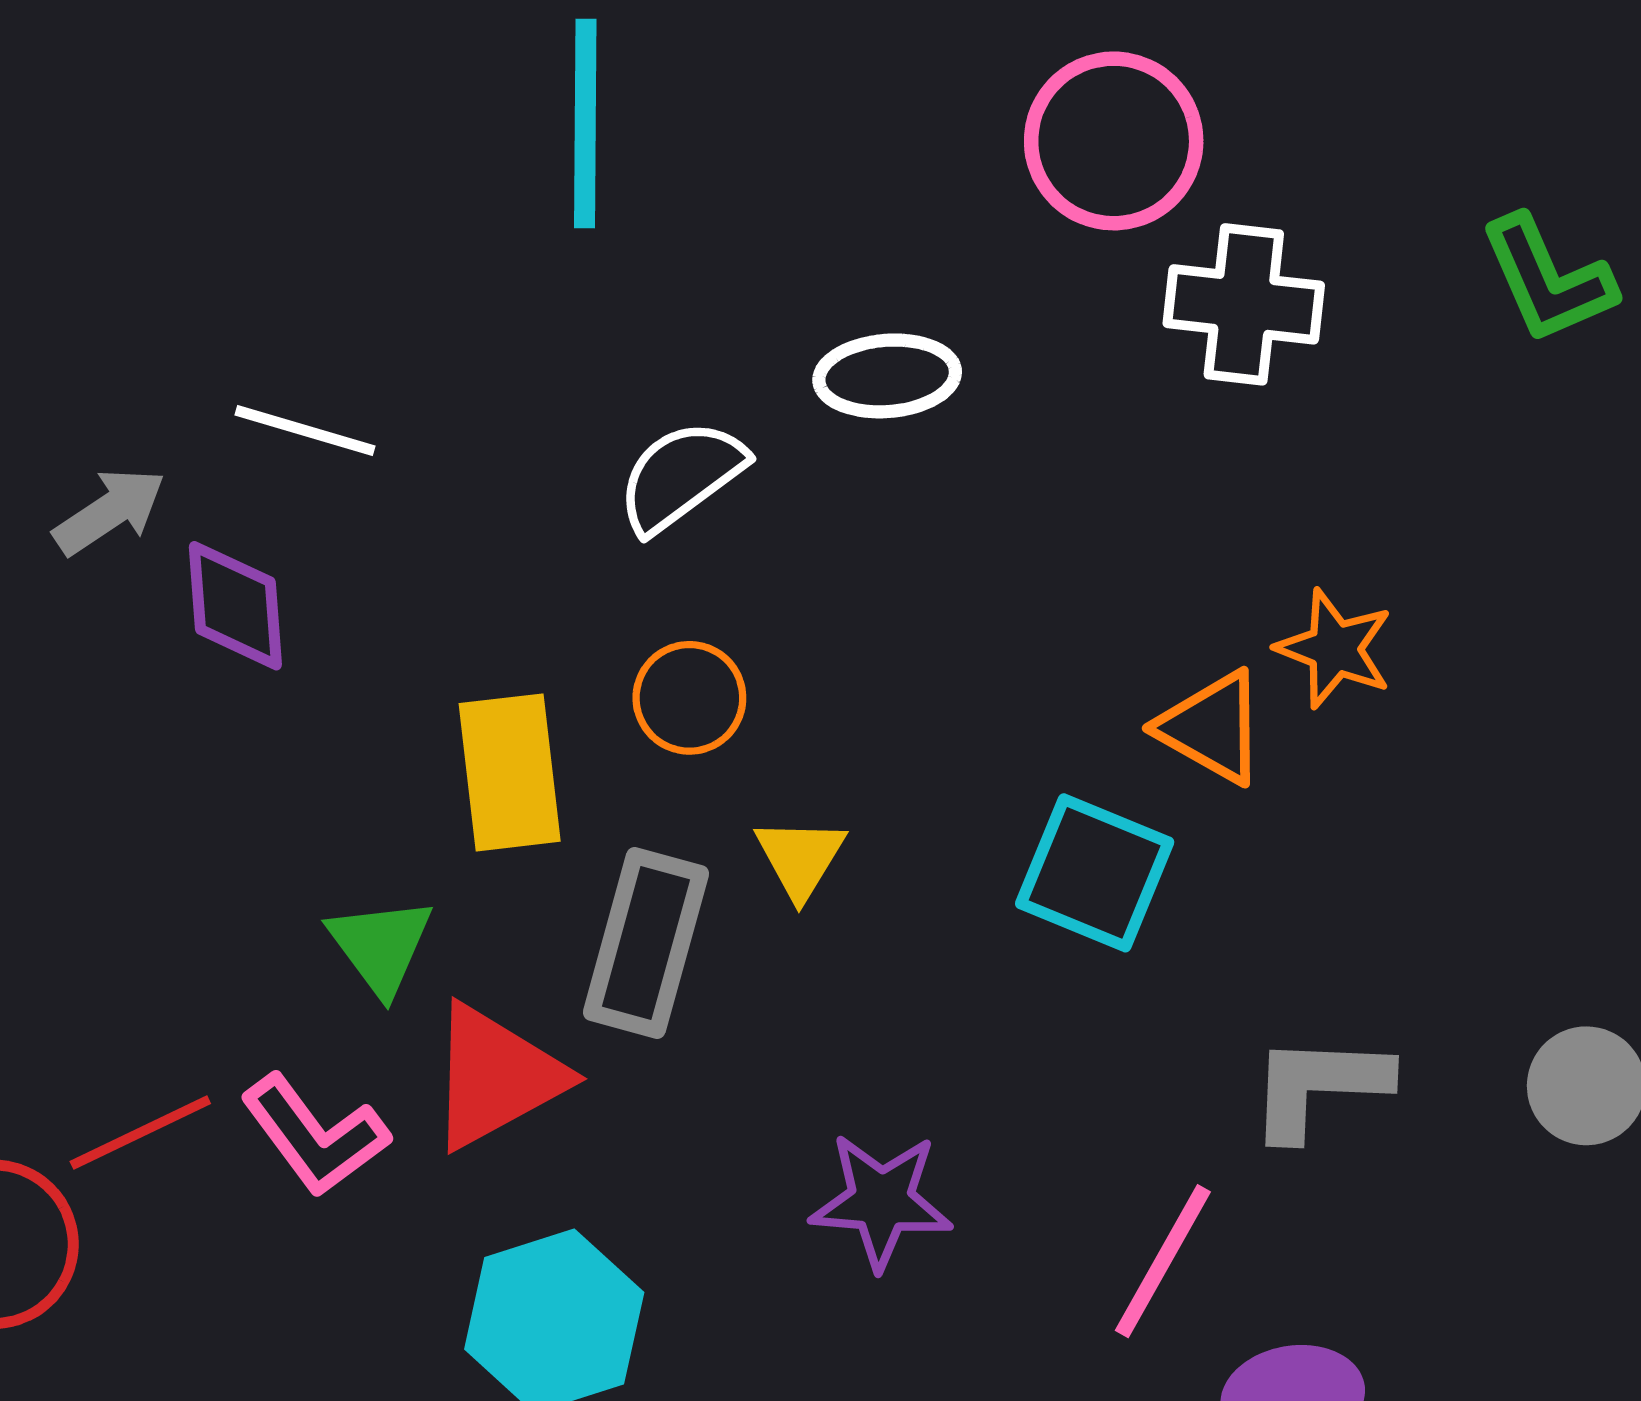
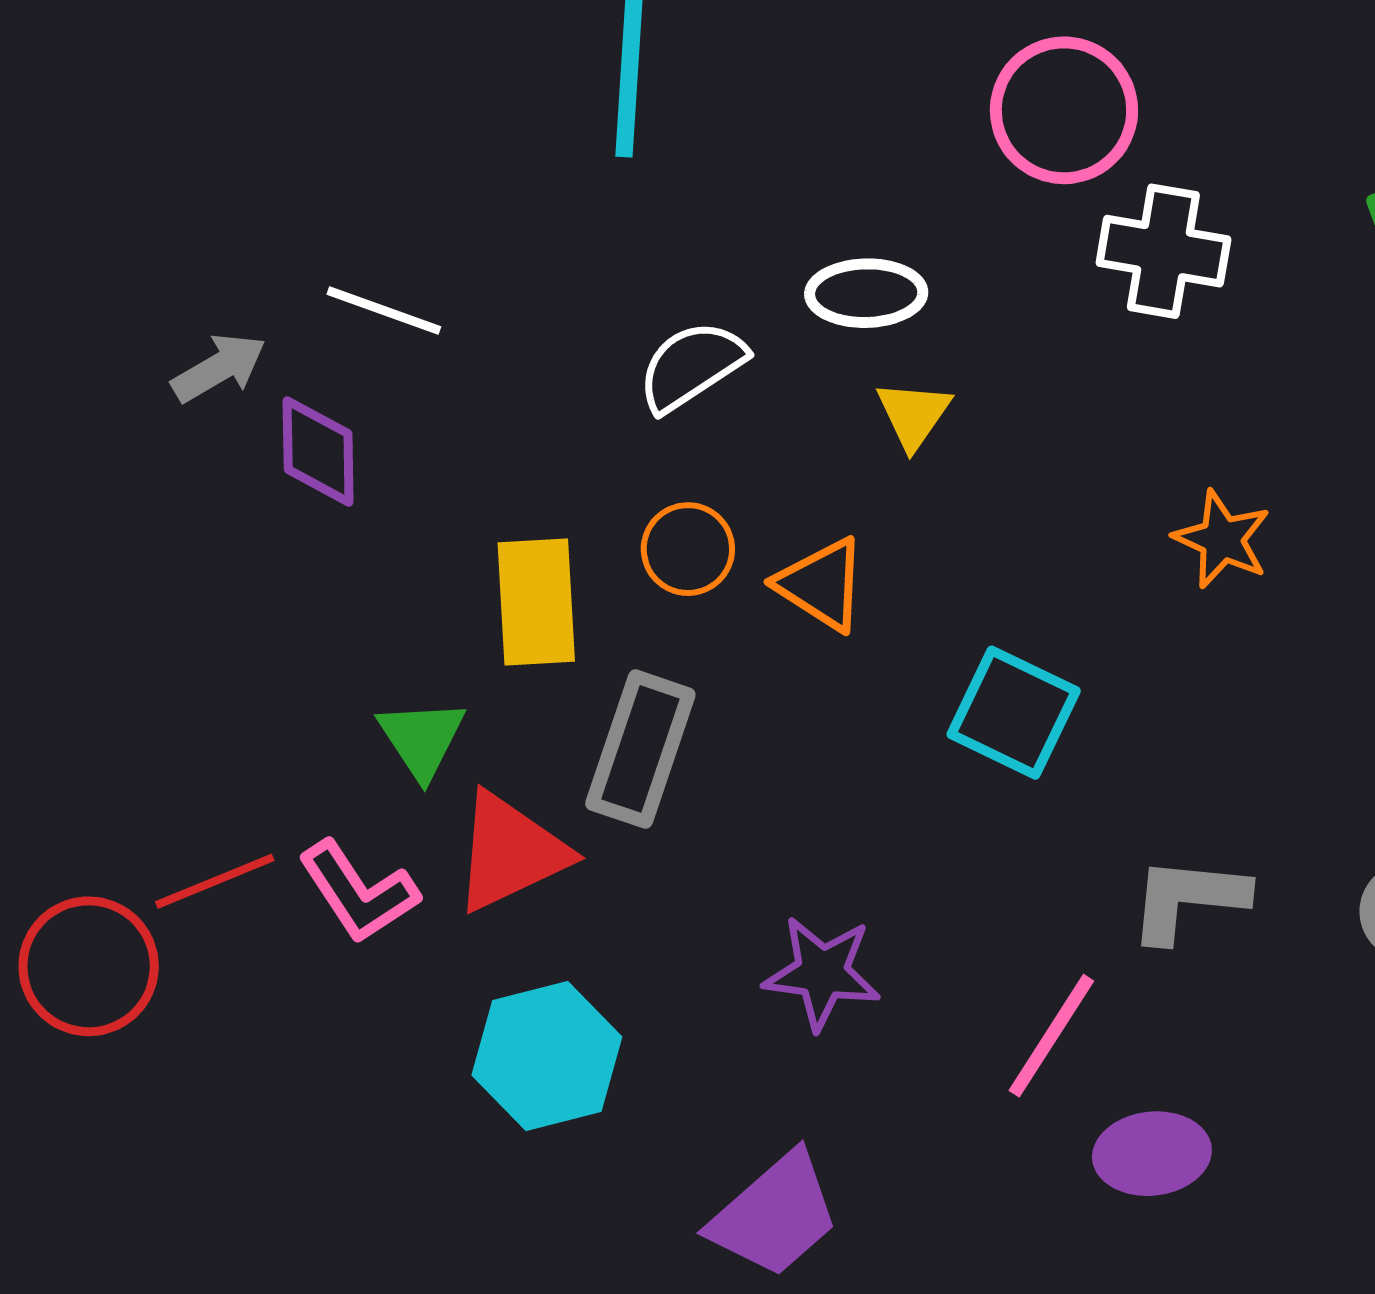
orange triangle: (1212, 728) -> (821, 584), moved
yellow triangle: (800, 858) -> (913, 415), moved

